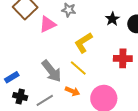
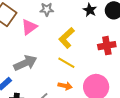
gray arrow: (52, 71) -> (25, 63), moved, turned -65

